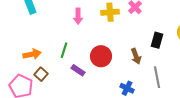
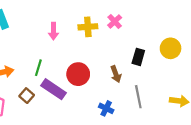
purple rectangle: (78, 70) -> (53, 89), size x1.6
brown square: (41, 74) -> (27, 96), moved

